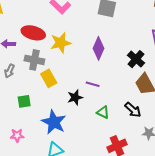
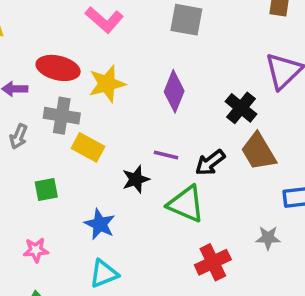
yellow rectangle: (49, 78) -> (88, 147), turned -30
black arrow: (133, 110) -> (210, 163), moved, turned 102
green triangle: (103, 112) -> (186, 204), size x1.6
blue star: (54, 122) -> (100, 224), size x0.7

